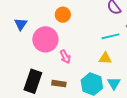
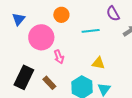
cyan line: (111, 36) -> (91, 31), moved
brown rectangle: (59, 84) -> (49, 83), turned 32

